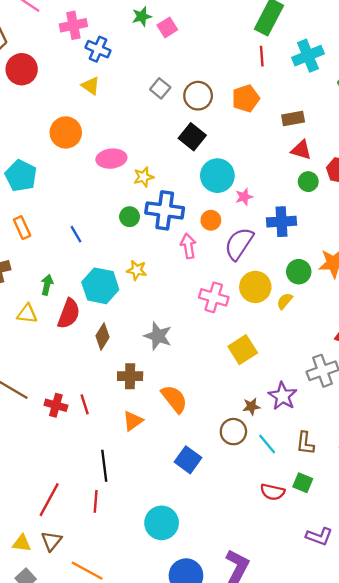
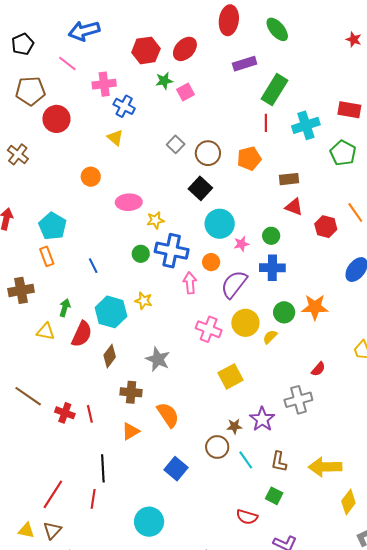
orange circle: (66, 132) -> (91, 177), size x0.7
cyan pentagon: (21, 176) -> (53, 226), moved
green circle: (308, 182) -> (271, 236), moved
red semicircle: (273, 492) -> (247, 517), moved

